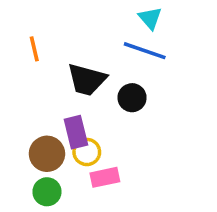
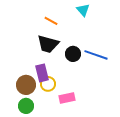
orange line: (34, 49) -> (51, 21), moved, turned -48
blue line: (145, 51) -> (96, 55), moved
pink rectangle: (105, 177) -> (67, 98), moved

